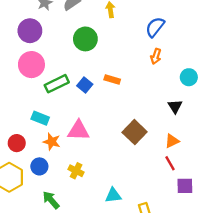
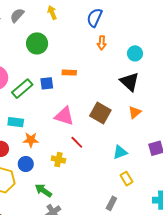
blue square: (85, 85) -> (47, 83), turned -32
black triangle: (175, 106) -> (130, 82), size x1.5
pink triangle: (78, 131) -> (64, 116), moved, turned 30
red line: (170, 163) -> (77, 142), moved
cyan triangle: (113, 195) -> (120, 152), moved

